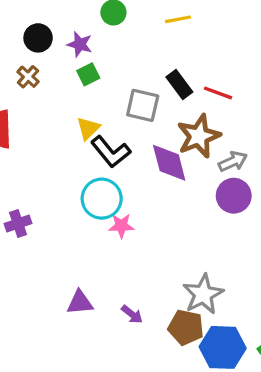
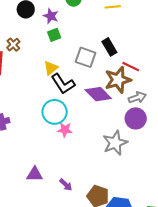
brown cross: (28, 77) -> (13, 45), moved
red line: (218, 93) -> (131, 67), moved
purple diamond: (169, 163) -> (98, 94), turned -36
gray star: (203, 294) -> (115, 143), moved

